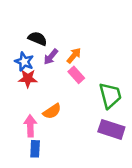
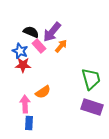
purple arrow: (51, 57) -> (52, 32), moved, size x1.5
pink rectangle: (76, 75) -> (39, 46), moved

